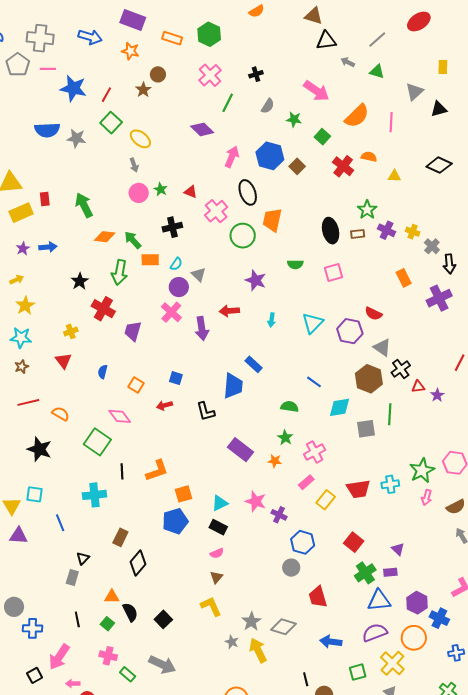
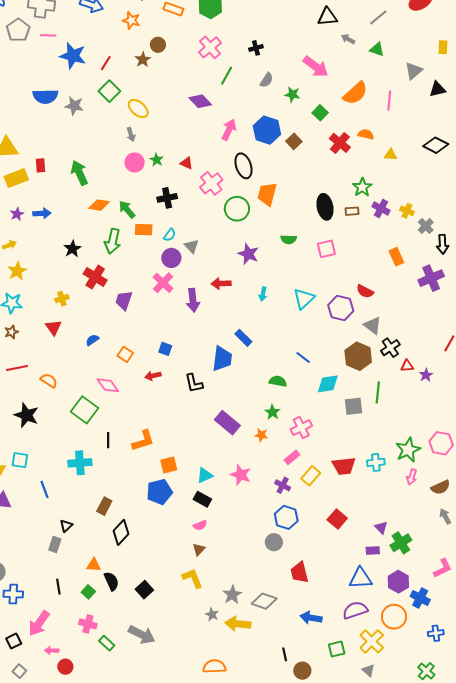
blue semicircle: (103, 372) -> (92, 340), turned 40
purple cross: (279, 515) -> (283, 485), moved
green cross: (365, 573) -> (401, 543), moved
yellow arrow: (258, 650) -> (238, 624), turned -60

